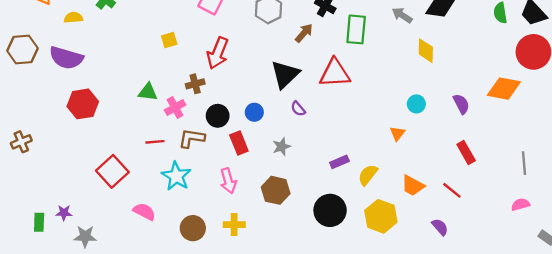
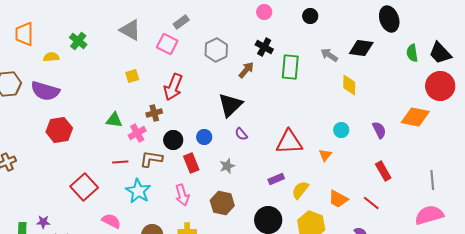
red triangle: (335, 73) -> (289, 142), moved
pink semicircle: (520, 204) -> (429, 215), size x1.8

